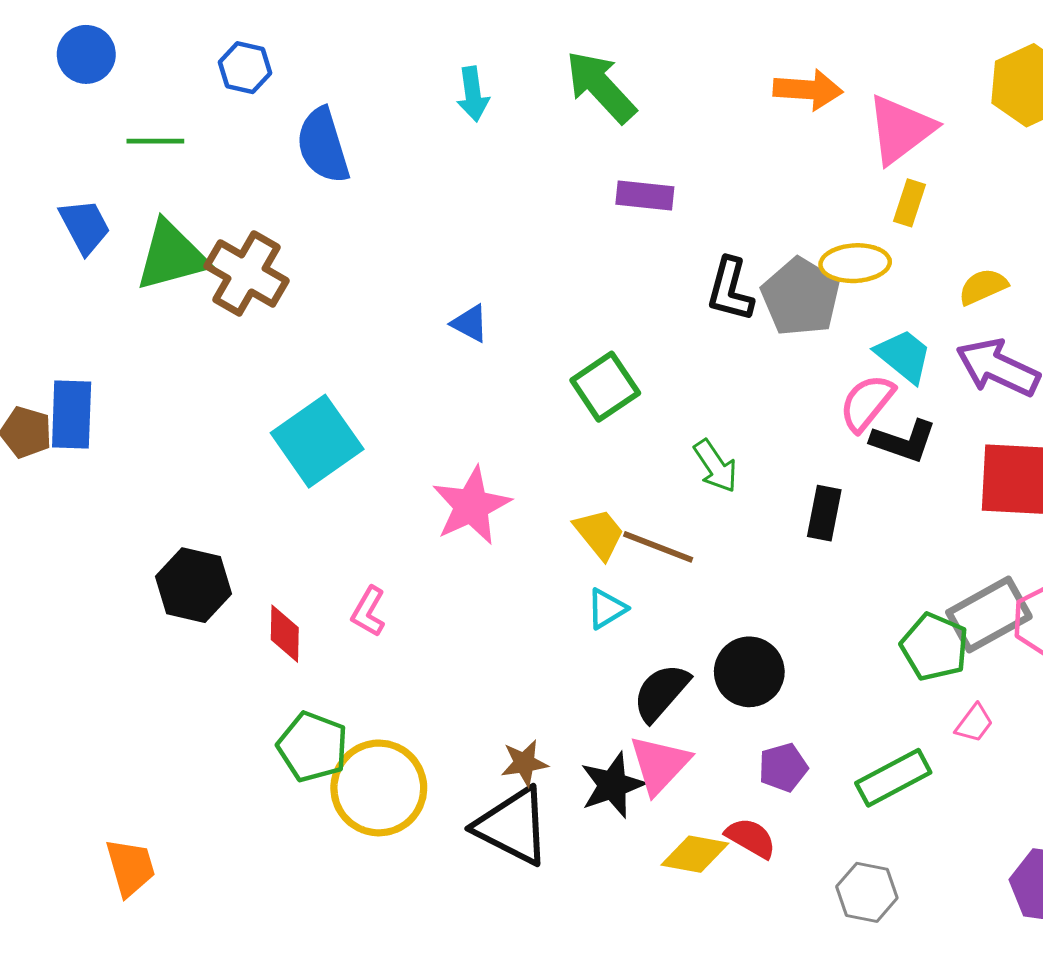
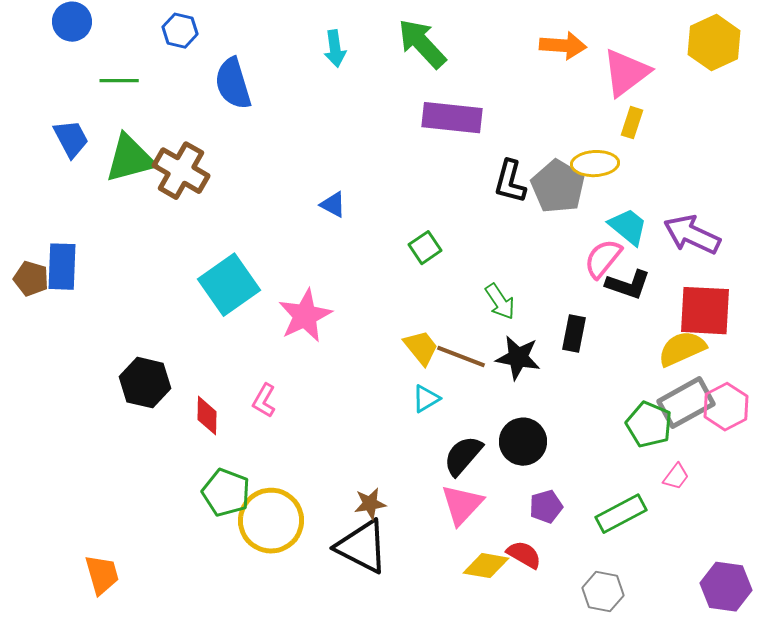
purple rectangle: (645, 196) -> (452, 118), size x1.5
yellow semicircle: (983, 287) -> (682, 349), moved, size x1.4
green square: (605, 387) -> (425, 248), size x0.7
pink star: (471, 506) -> (305, 316), moved
black star: (613, 785) -> (518, 358), moved, turned 30

